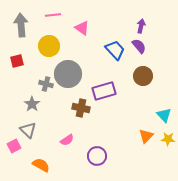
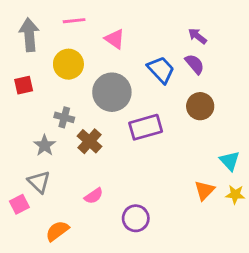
purple arrow: (141, 26) -> (197, 36), turned -64
gray circle: (68, 74) -> (112, 92), moved
brown cross: (81, 108) -> (89, 141), moved, turned 30
orange semicircle: (41, 165) -> (57, 231), turned -66

